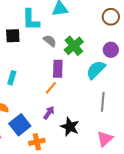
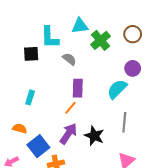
green cross: (74, 46) -> (101, 40), moved
purple arrow: (49, 113) -> (68, 134), size x1.5
black star: (70, 127) -> (94, 136), moved

